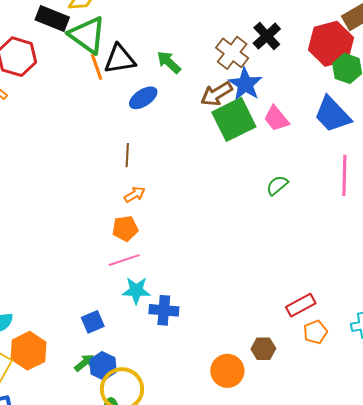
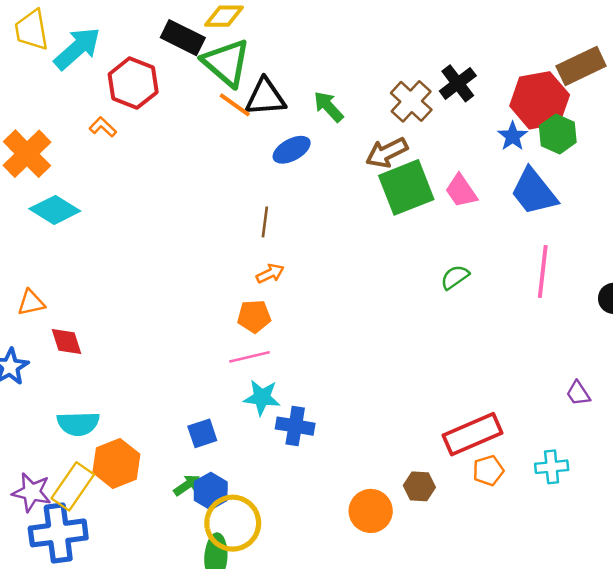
orange line: (97, 67) -> (235, 105), turned -40
blue star: (245, 84) -> (513, 136), moved, size x0.7
red rectangle: (301, 305) -> (472, 434), size x1.5

